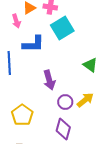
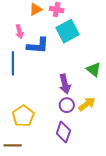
pink arrow: (16, 21) -> (19, 32), moved
purple arrow: (49, 80) -> (65, 84), moved

